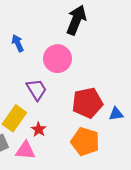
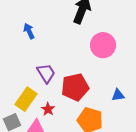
pink circle: (57, 59) -> (103, 45), moved
red pentagon: (87, 103) -> (75, 87), moved

